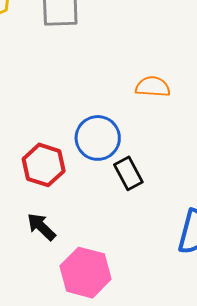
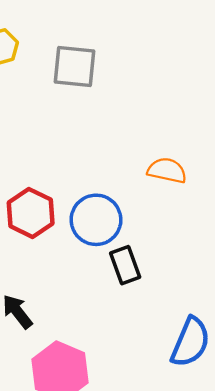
red hexagon: (44, 165) -> (31, 213), moved

